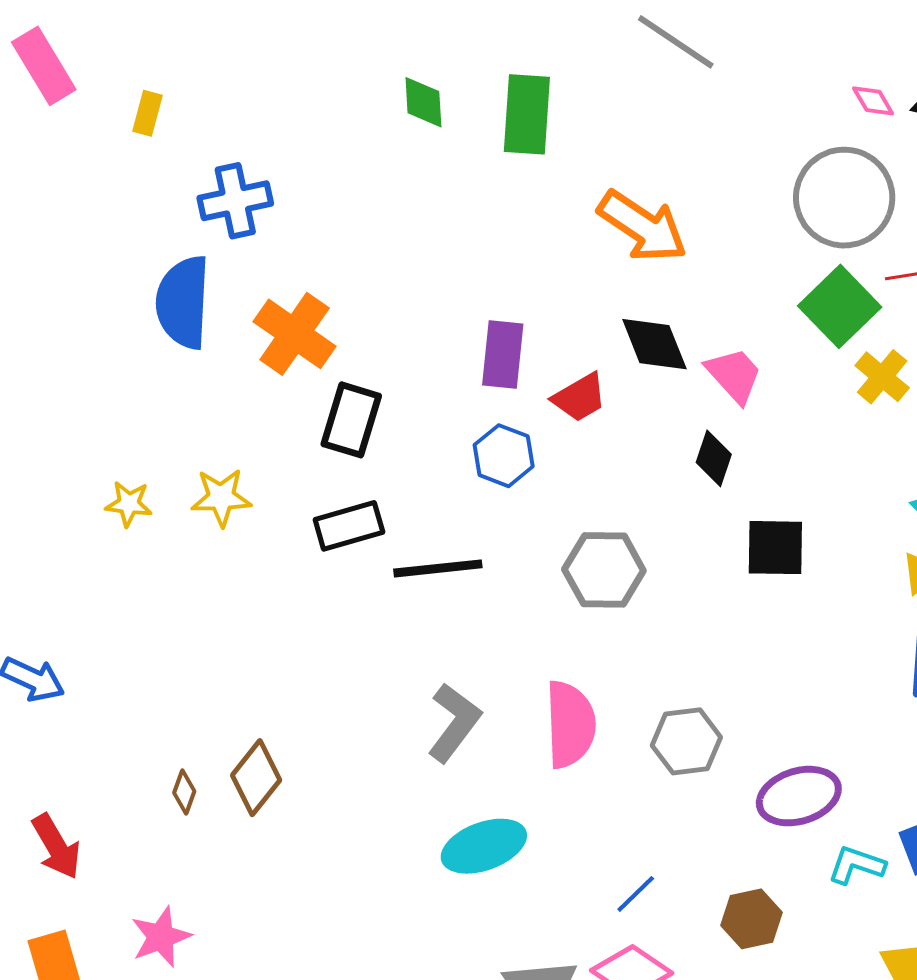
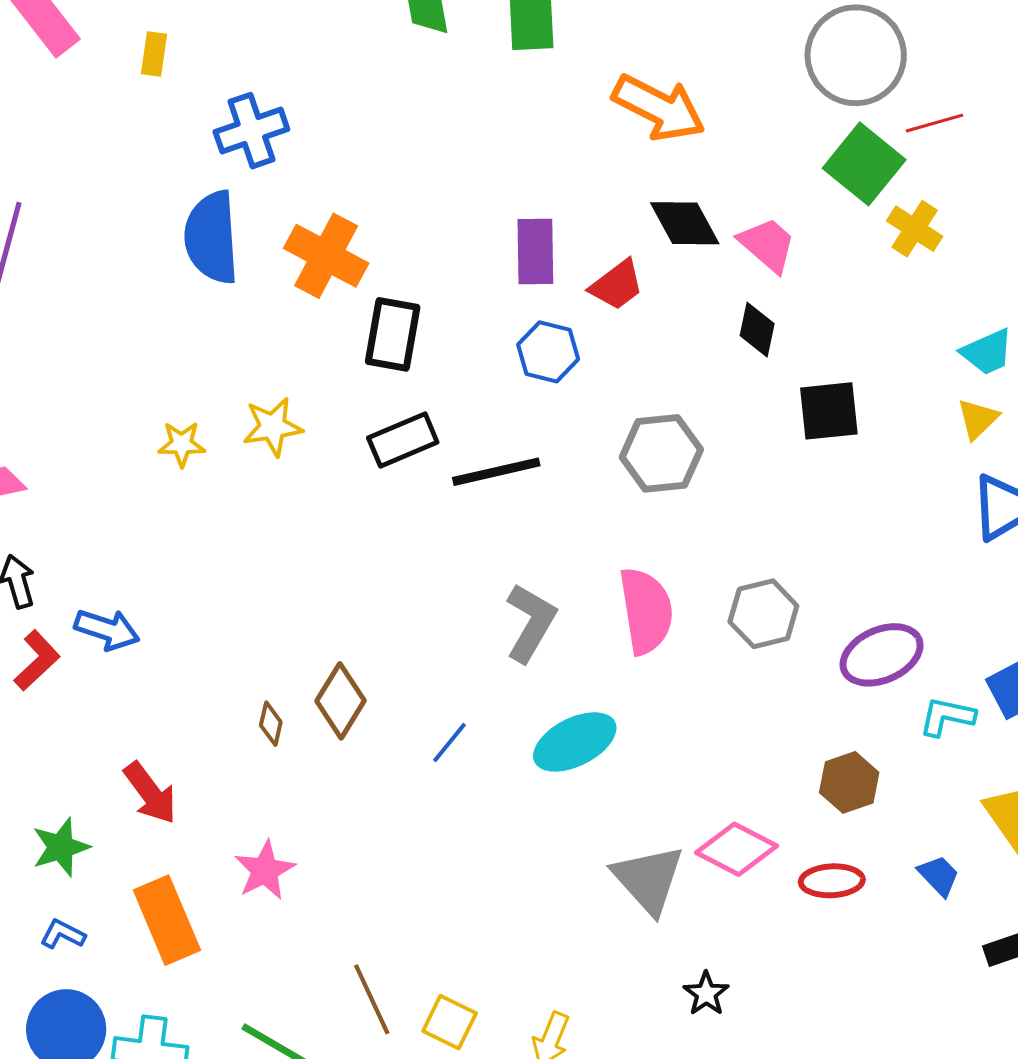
blue line: (636, 894) -> (450, 742), moved

